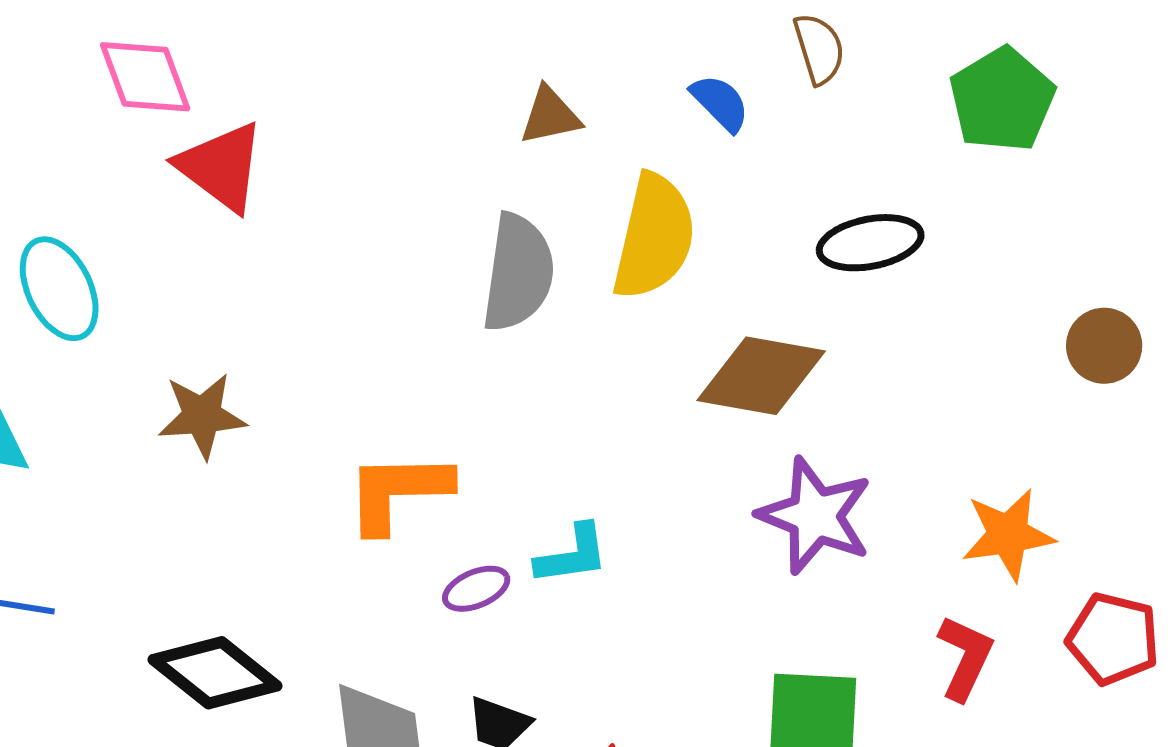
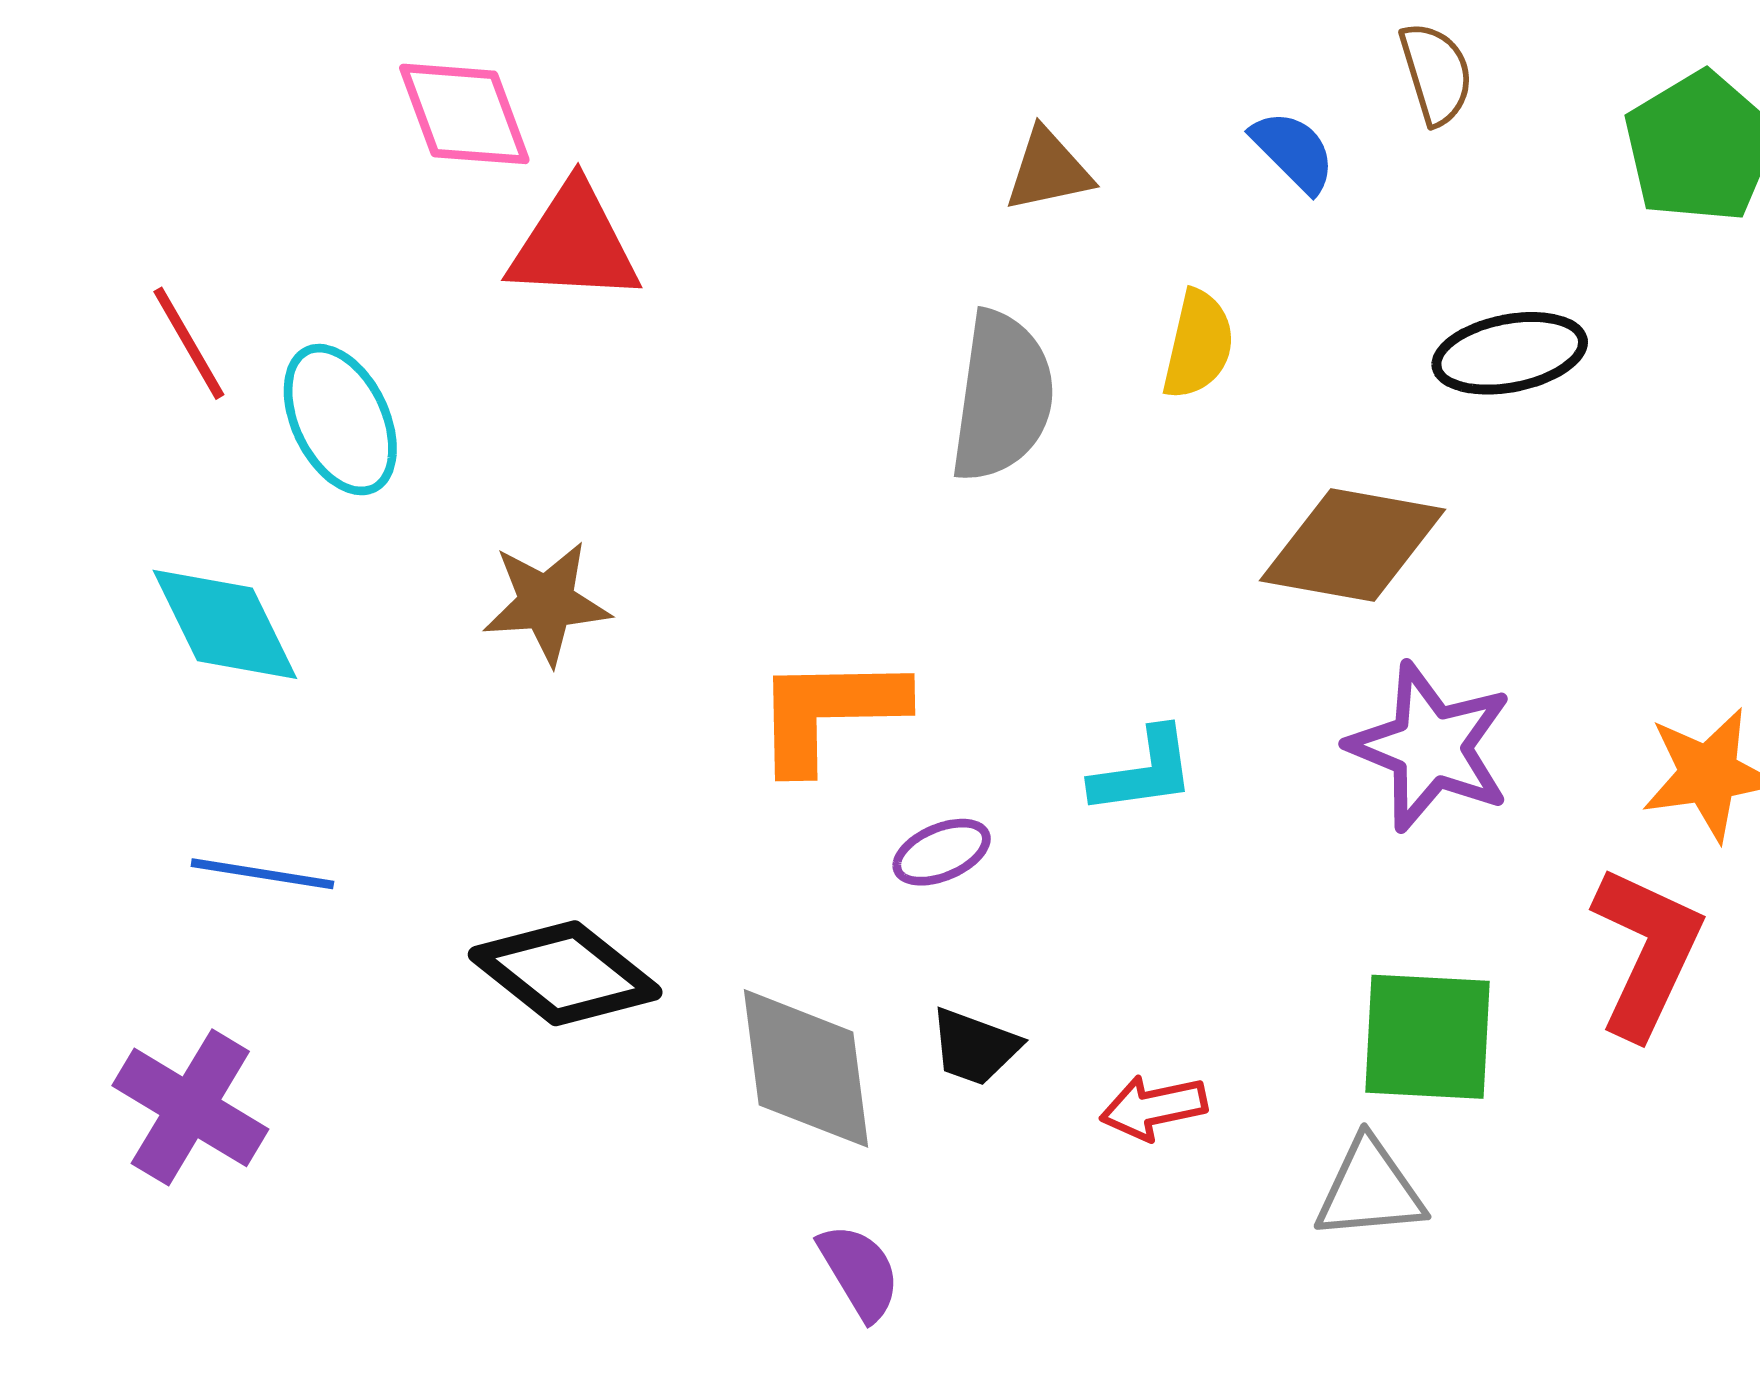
red triangle: (221, 167) -> (574, 244), turned -34
yellow semicircle: (654, 237) -> (1198, 345), size x0.6
cyan L-shape: (572, 555) -> (1143, 771), moved
red L-shape: (965, 658) -> (1647, 952), size x1.4

